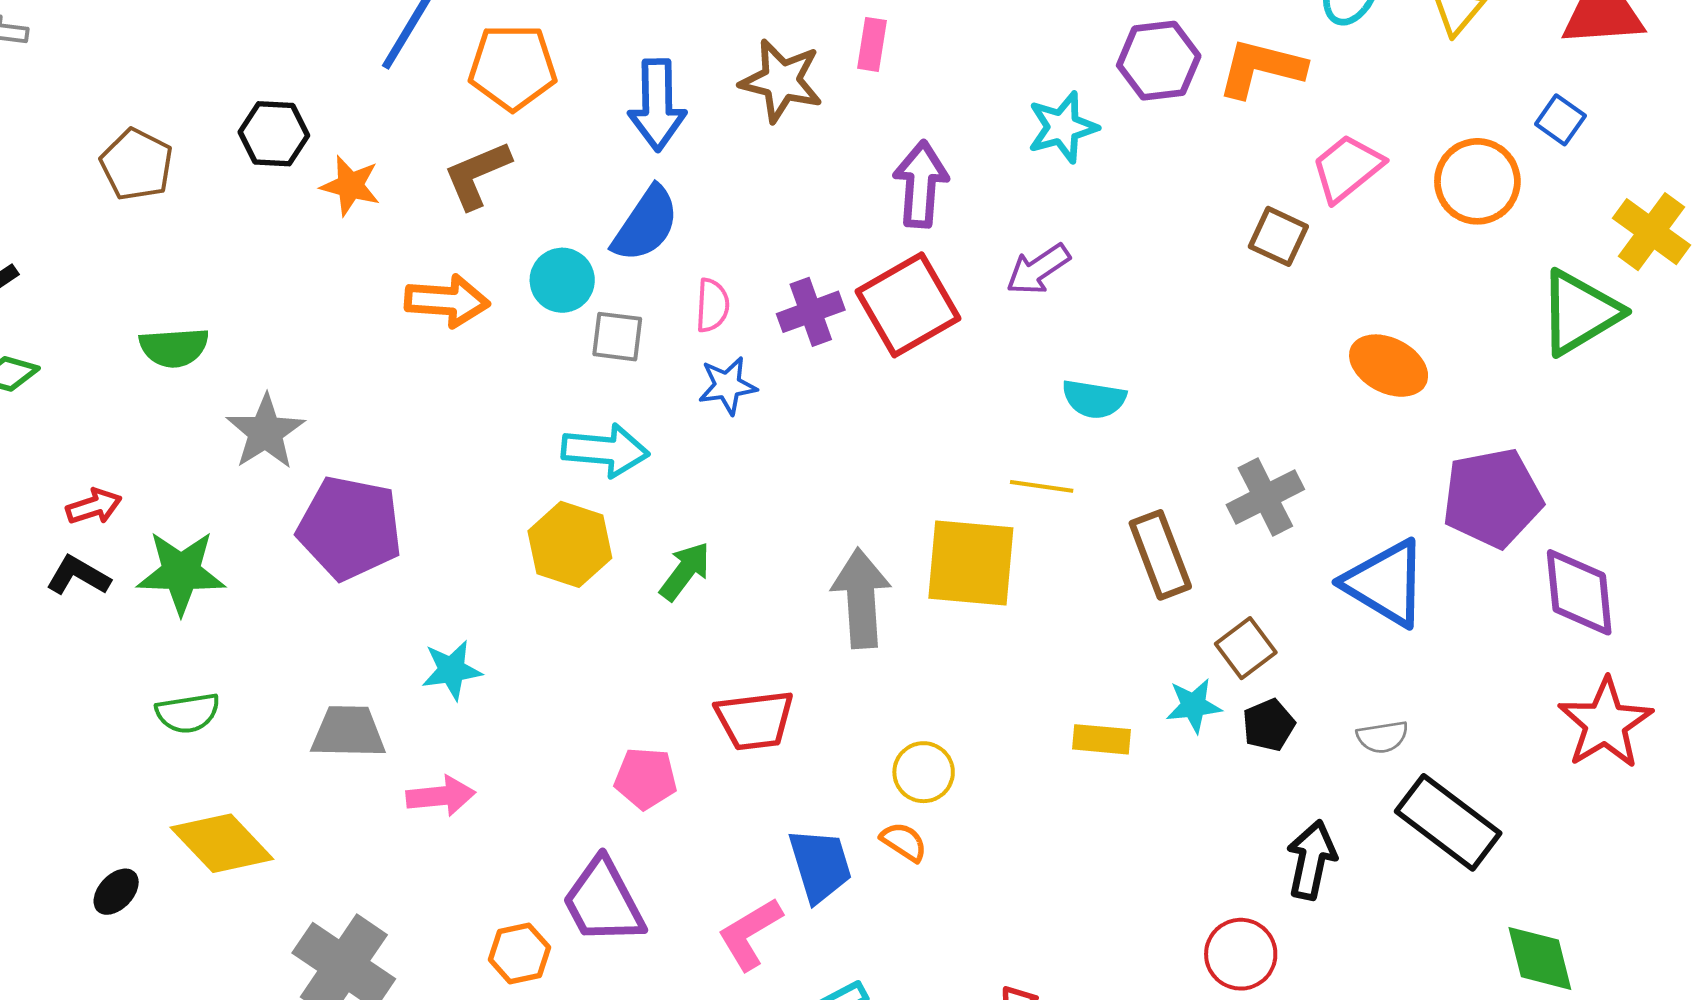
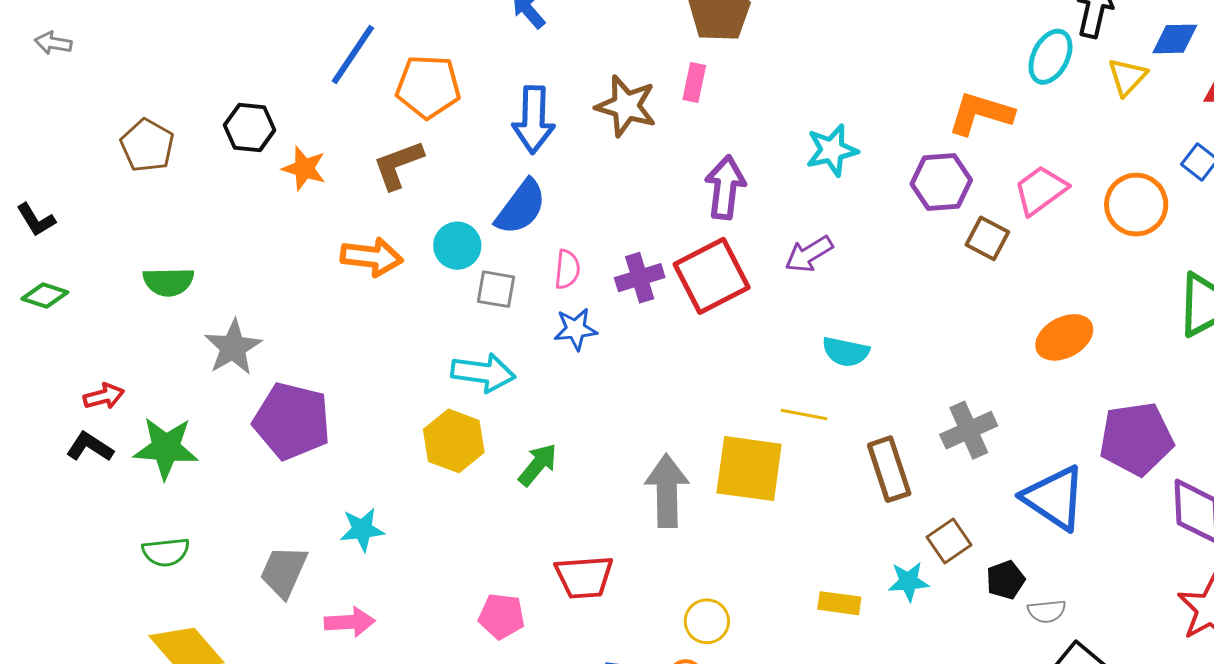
purple hexagon: (1159, 61) -> (941, 182), moved
orange ellipse: (1389, 366) -> (1064, 337), turned -58
black pentagon: (1269, 725) -> (1006, 580), moved
gray trapezoid: (348, 732) -> (284, 572), turned -70

